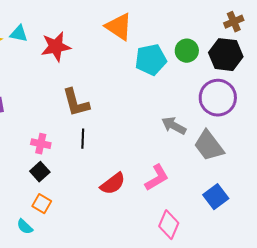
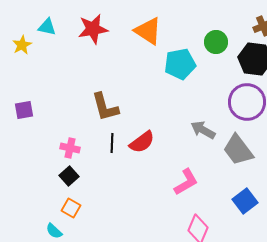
cyan triangle: (19, 34) -> (47, 27), moved
red star: (56, 47) -> (93, 29), moved
green circle: (187, 51) -> (216, 42), moved
red semicircle: (113, 184) -> (142, 142), moved

